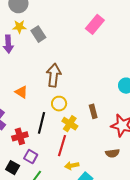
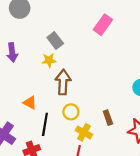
yellow star: (19, 27) -> (49, 60), moved
gray rectangle: (38, 34) -> (55, 40), moved
black line: (42, 123) -> (45, 124), moved

